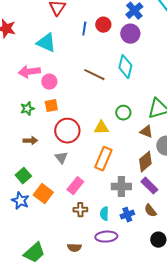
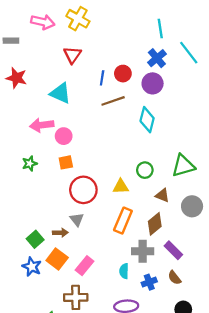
brown line: (94, 75) -> (113, 101), moved, turned -45
green star: (27, 109) -> (30, 164), moved
brown triangle: (146, 132) -> (162, 195), moved
brown arrow: (30, 141) -> (60, 233), moved
brown diamond: (145, 162) -> (155, 224), moved
pink rectangle: (75, 186) -> (84, 266), moved
brown cross: (80, 210) -> (76, 297), moved, size x1.5
cyan semicircle: (104, 214) -> (124, 271), moved

